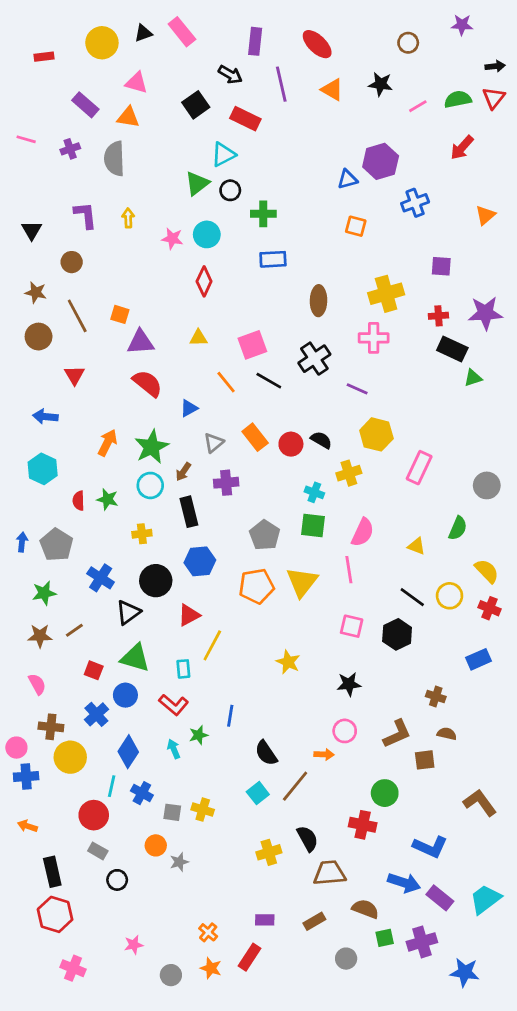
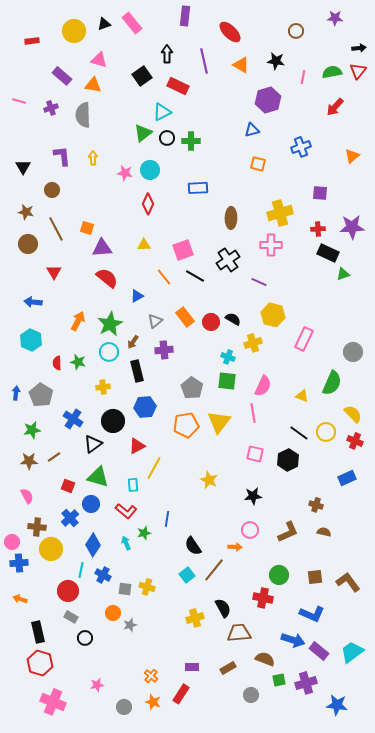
purple rectangle: (255, 41) -> (185, 16), moved
black arrow: (230, 74) -> (167, 54), turned -120
pink line: (418, 106) -> (303, 77), turned -48
purple hexagon: (381, 161) -> (268, 100), moved
green cross: (263, 214) -> (191, 141), moved
green semicircle: (458, 528) -> (332, 383), size x1.4
brown square: (425, 760) -> (315, 577), moved
pink cross: (73, 968) -> (53, 702), size x1.4

